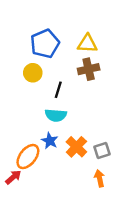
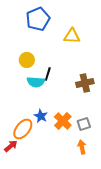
blue pentagon: (45, 44) -> (38, 19), moved
brown cross: (89, 69) -> (85, 83), moved
cyan semicircle: (56, 115) -> (36, 82), moved

